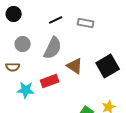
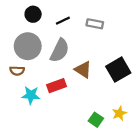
black circle: (14, 14) -> (33, 14), moved
gray circle: (23, 44) -> (28, 46), size x1.6

